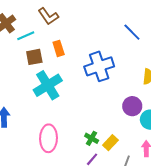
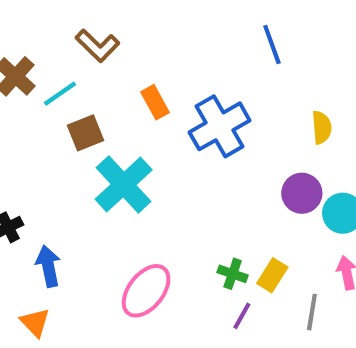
blue line: (132, 32) -> (272, 45), turned 36
orange rectangle: (59, 48) -> (155, 102), moved
pink ellipse: (48, 138) -> (146, 291), turned 48

